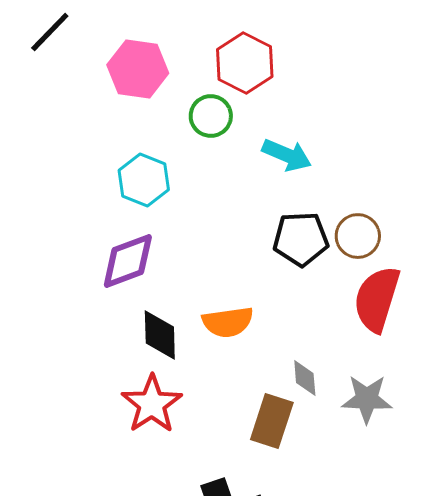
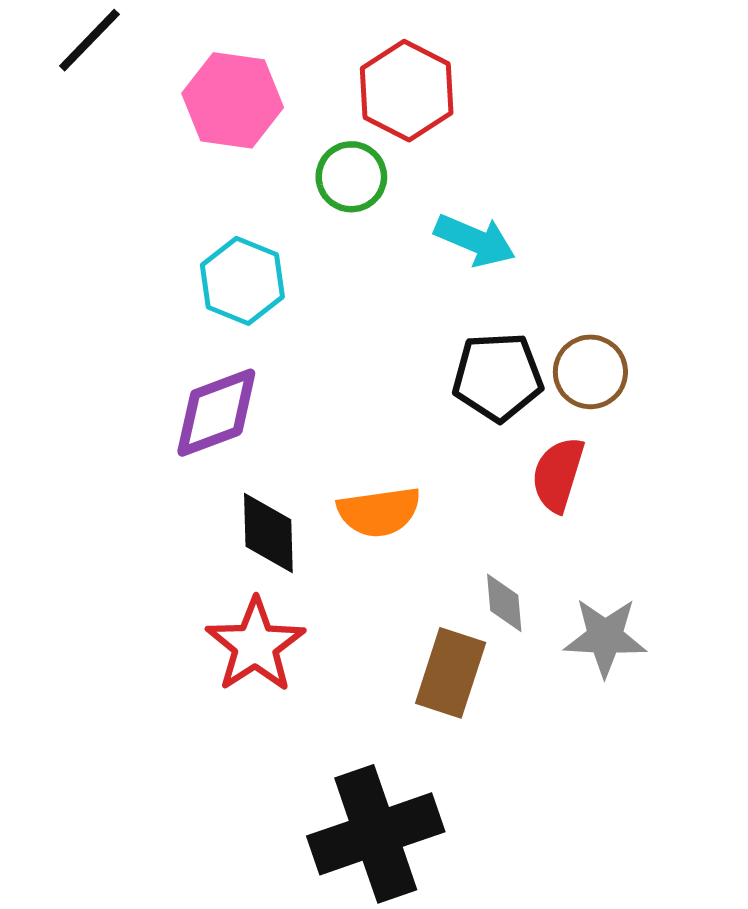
red semicircle: (377, 299) -> (558, 474), moved, size x0.7

